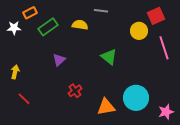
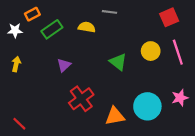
yellow circle: (139, 31) -> (151, 51), moved
yellow arrow: (15, 72) -> (16, 64), moved
red cross: (75, 91) -> (81, 99), size x1.6
red line: (24, 99) -> (19, 124), moved
pink star: (166, 112) -> (180, 98), moved

